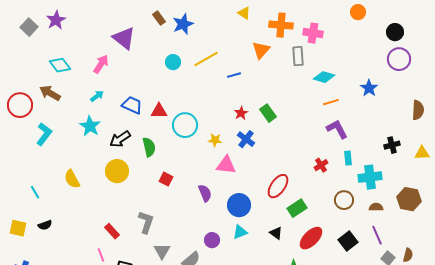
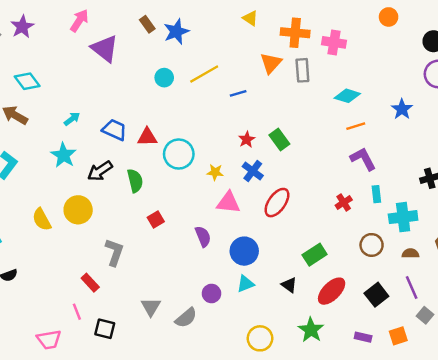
gray rectangle: (298, 56) -> (302, 70), moved
pink arrow: (101, 64) -> (79, 21), moved
yellow circle: (117, 171) -> (78, 210), moved
red square: (166, 179) -> (156, 220), turned 32
red ellipse: (278, 186) -> (277, 203), moved
gray L-shape: (146, 222) -> (114, 252), moved

